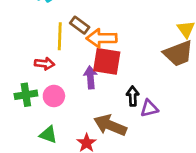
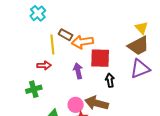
red square: (107, 61) -> (100, 58), moved
pink circle: (54, 96) -> (76, 105), moved
purple triangle: (149, 108) -> (140, 69), moved, size x1.5

